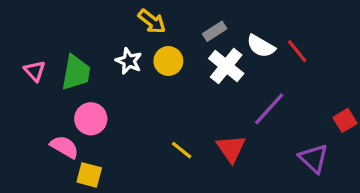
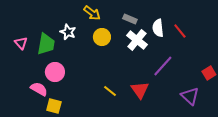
gray rectangle: (215, 31) -> (130, 19), turned 56
white semicircle: (261, 46) -> (158, 28), turned 54
white star: (129, 61) -> (68, 32), moved

